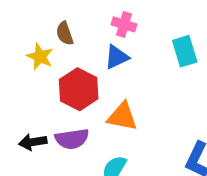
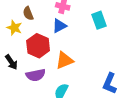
orange triangle: (122, 117) -> (64, 60), turned -30
black arrow: (33, 142) -> (11, 62), moved, turned -112

